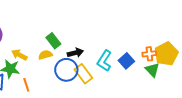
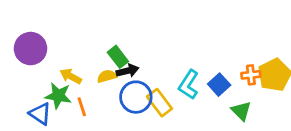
black arrow: (75, 53) -> (128, 71), moved
green triangle: (152, 70) -> (241, 111), moved
orange line: (26, 85) -> (82, 107), moved

